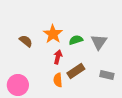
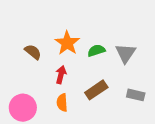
red arrow: (58, 57) -> (61, 75), moved
orange semicircle: (58, 80) -> (62, 103), moved

